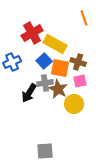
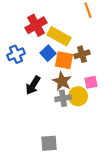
brown cross: (78, 62) -> (82, 54), turned -35
pink square: (80, 81) -> (91, 82), moved
gray cross: (45, 83) -> (63, 98), moved

